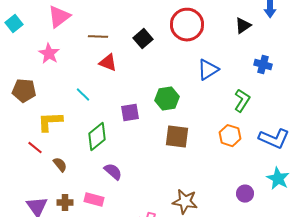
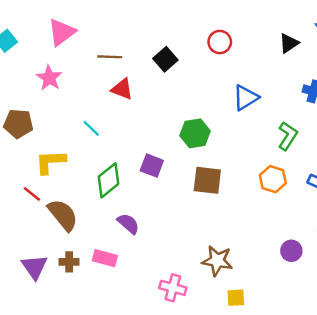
red circle: (187, 25) -> (220, 42), size x0.6
purple square: (130, 113) -> (152, 166), moved, turned 30
brown semicircle: (60, 165) -> (63, 215), size x1.8

